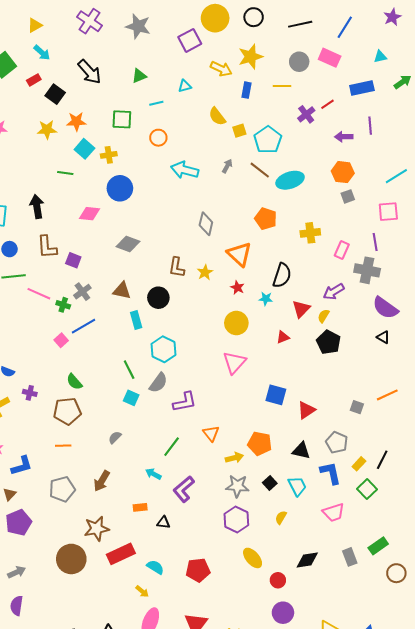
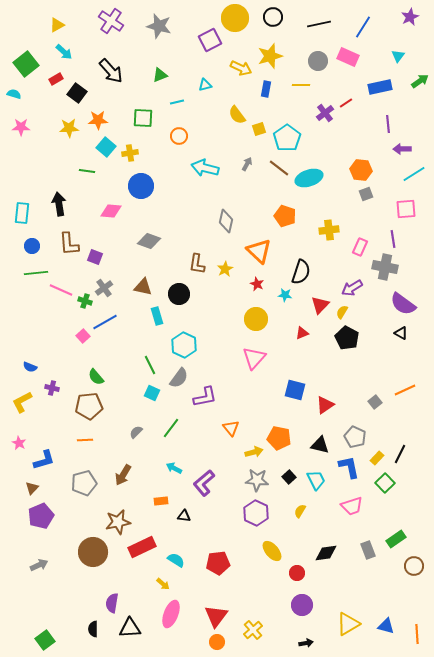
cyan triangle: (380, 57) -> (398, 56), turned -40
purple arrow: (344, 137) -> (402, 149), moved
gray square: (357, 407) -> (375, 402), turned 32
green line: (172, 447) -> (171, 428), moved
purple semicircle: (17, 606) -> (112, 603), moved

